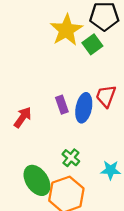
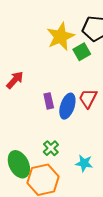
red arrow: (23, 117) -> (15, 80), moved

